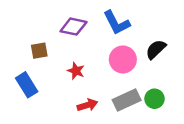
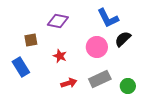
blue L-shape: (117, 23) -> (108, 18), moved
green circle: (154, 99) -> (128, 86), moved

